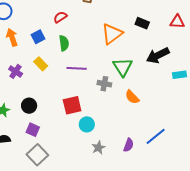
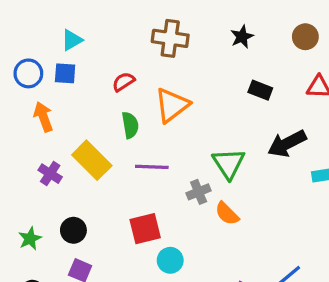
orange triangle: (112, 34) -> (172, 105), moved
blue square: (38, 37) -> (65, 73), moved, turned 32
yellow rectangle: (41, 64) -> (92, 160), size x1.6
gray cross: (104, 84) -> (199, 192), turned -32
orange semicircle: (132, 97) -> (227, 214), moved

